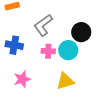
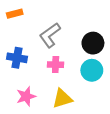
cyan circle: (68, 50) -> (92, 70), moved
yellow triangle: (65, 81) -> (62, 99), moved

